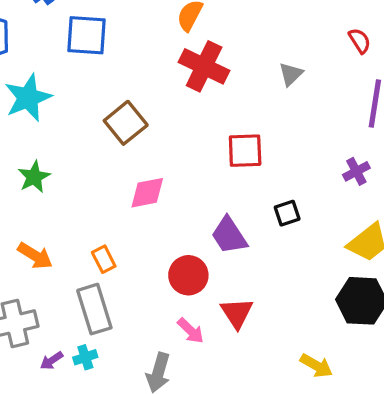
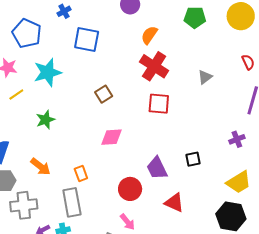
brown square: (126, 123) -> (104, 94), size x0.7
red square: (245, 151) -> (159, 104), moved
red triangle: (237, 313) -> (174, 203), moved, turned -40

